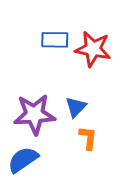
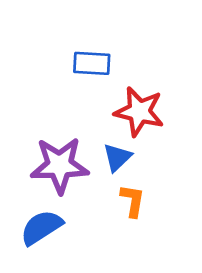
red star: (93, 49) -> (139, 112), moved

